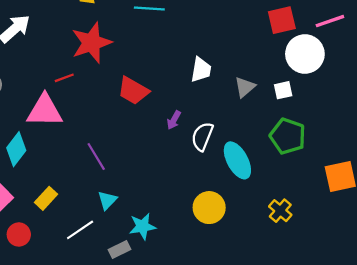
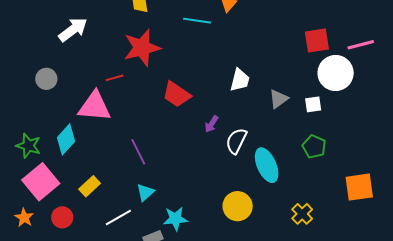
green pentagon: (288, 136) -> (314, 147), size x0.7

